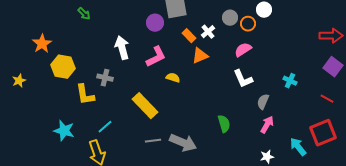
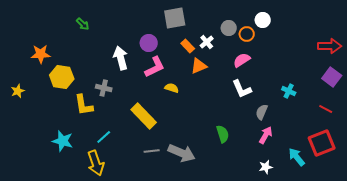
purple circle: (155, 23) -> (149, 43), moved
orange star: (42, 44) -> (41, 54), turned 30

